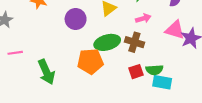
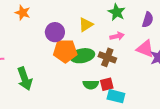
orange pentagon: (90, 61) -> (65, 51), moved
green semicircle: (154, 70) -> (91, 85), moved
cyan rectangle: (162, 82) -> (116, 96), moved

